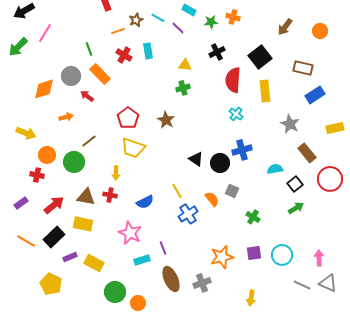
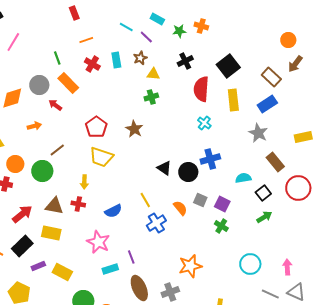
brown star: (136, 20) -> (140, 58), moved
brown arrow: (285, 27) -> (295, 64), moved
brown rectangle: (303, 68) -> (271, 77), turned 30
blue rectangle: (315, 95) -> (267, 104), moved
purple square: (254, 253) -> (222, 204), moved, turned 35

